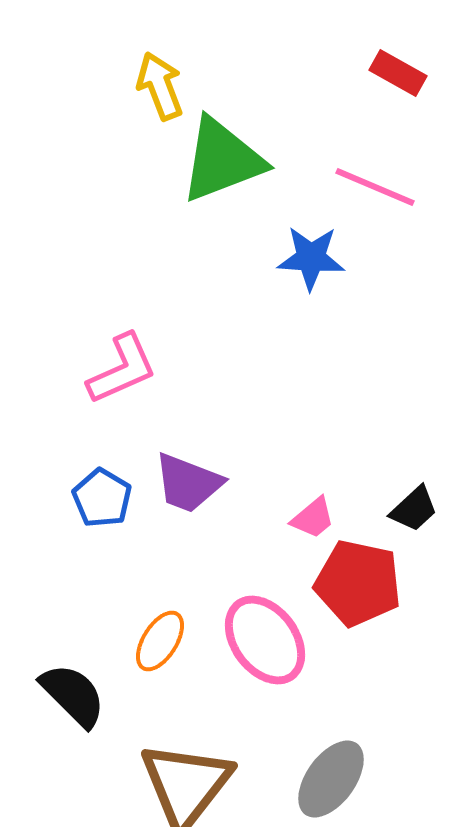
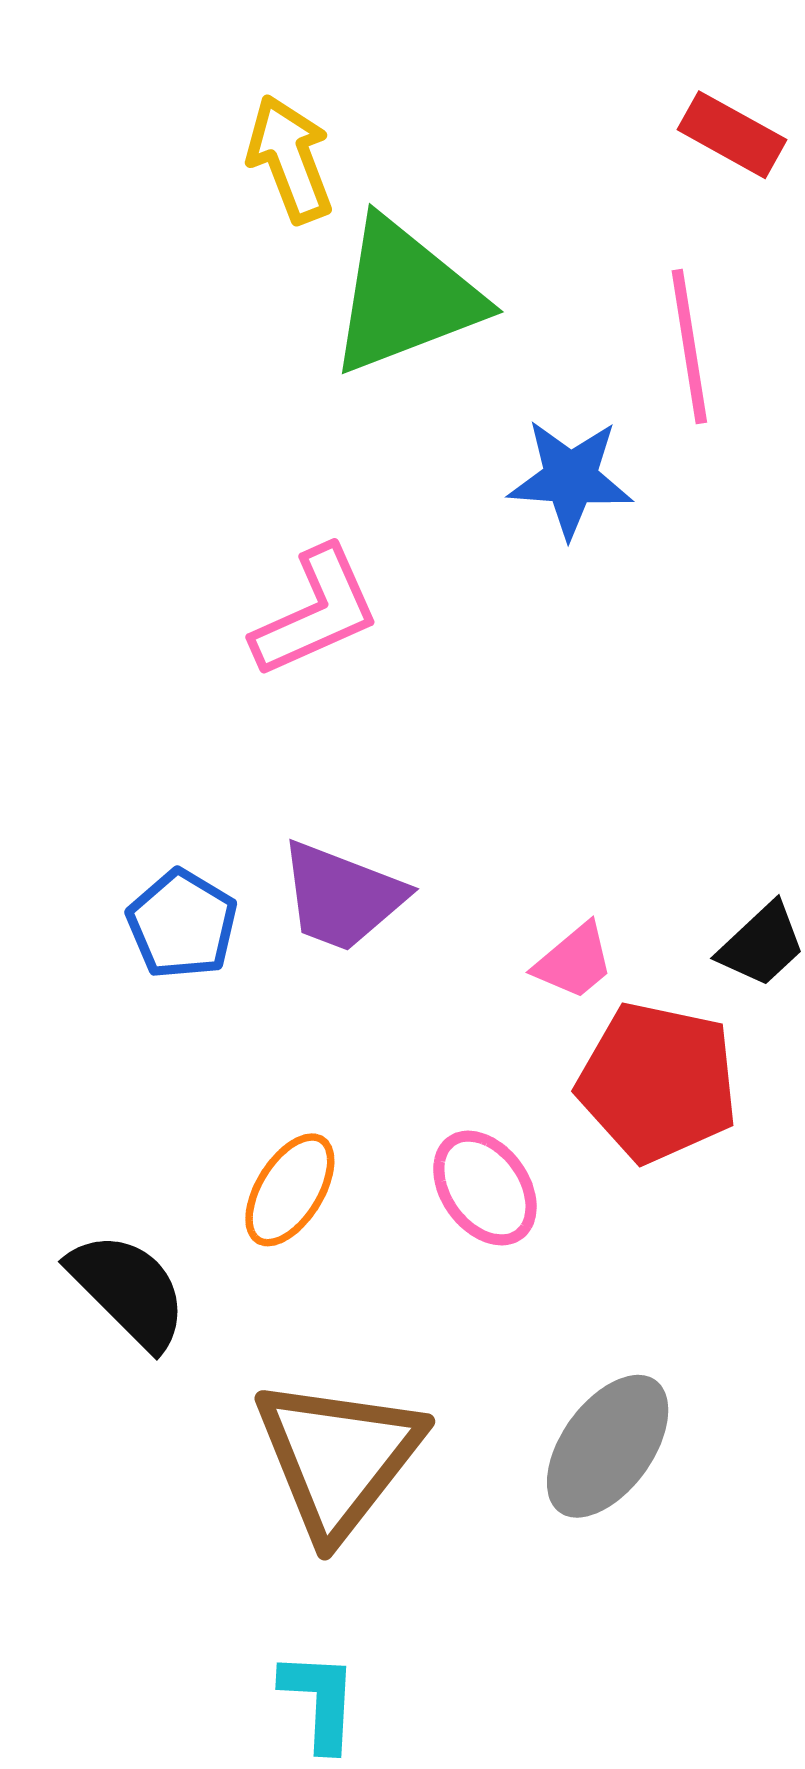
pink line: (375, 187) -> (689, 346), turned 58
pink L-shape: (122, 369) -> (316, 612), moved
pink ellipse: (265, 640) -> (485, 1188), size x0.7

